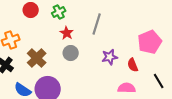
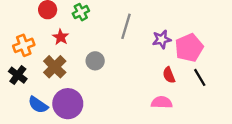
red star: (67, 33) -> (61, 37), moved
purple star: (110, 57) -> (162, 39), moved
black line: (159, 81) -> (200, 77), moved

